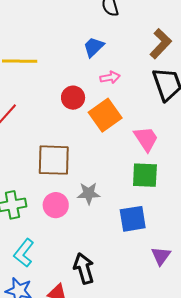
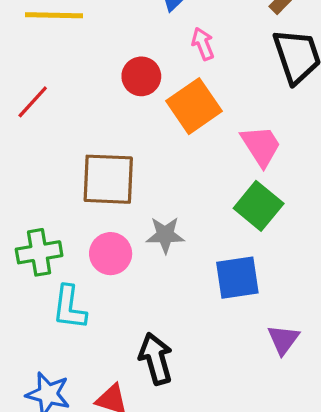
pink arrow: (110, 77) -> (203, 44), turned -102
green square: (145, 175) -> (259, 206), turned 36
cyan L-shape: (24, 253) -> (69, 307), moved, turned -32

